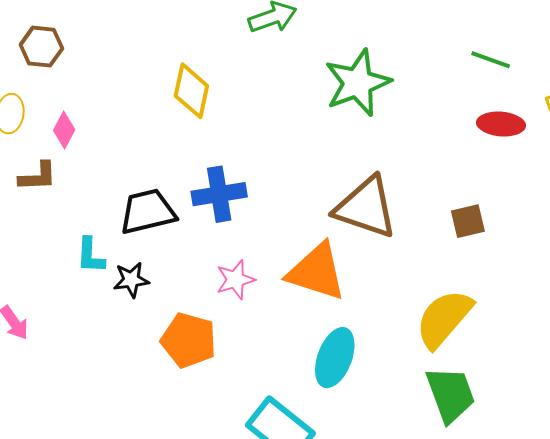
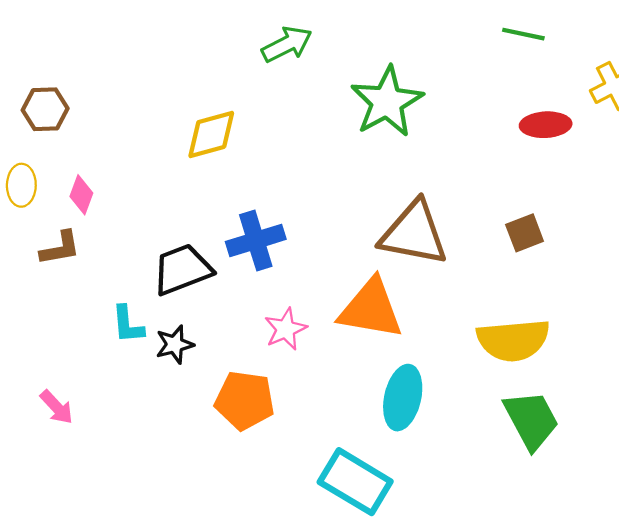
green line: (491, 60) -> (523, 34), moved
yellow diamond: (191, 91) -> (211, 134), turned 70
yellow semicircle: (444, 319) -> (513, 340), turned -128

